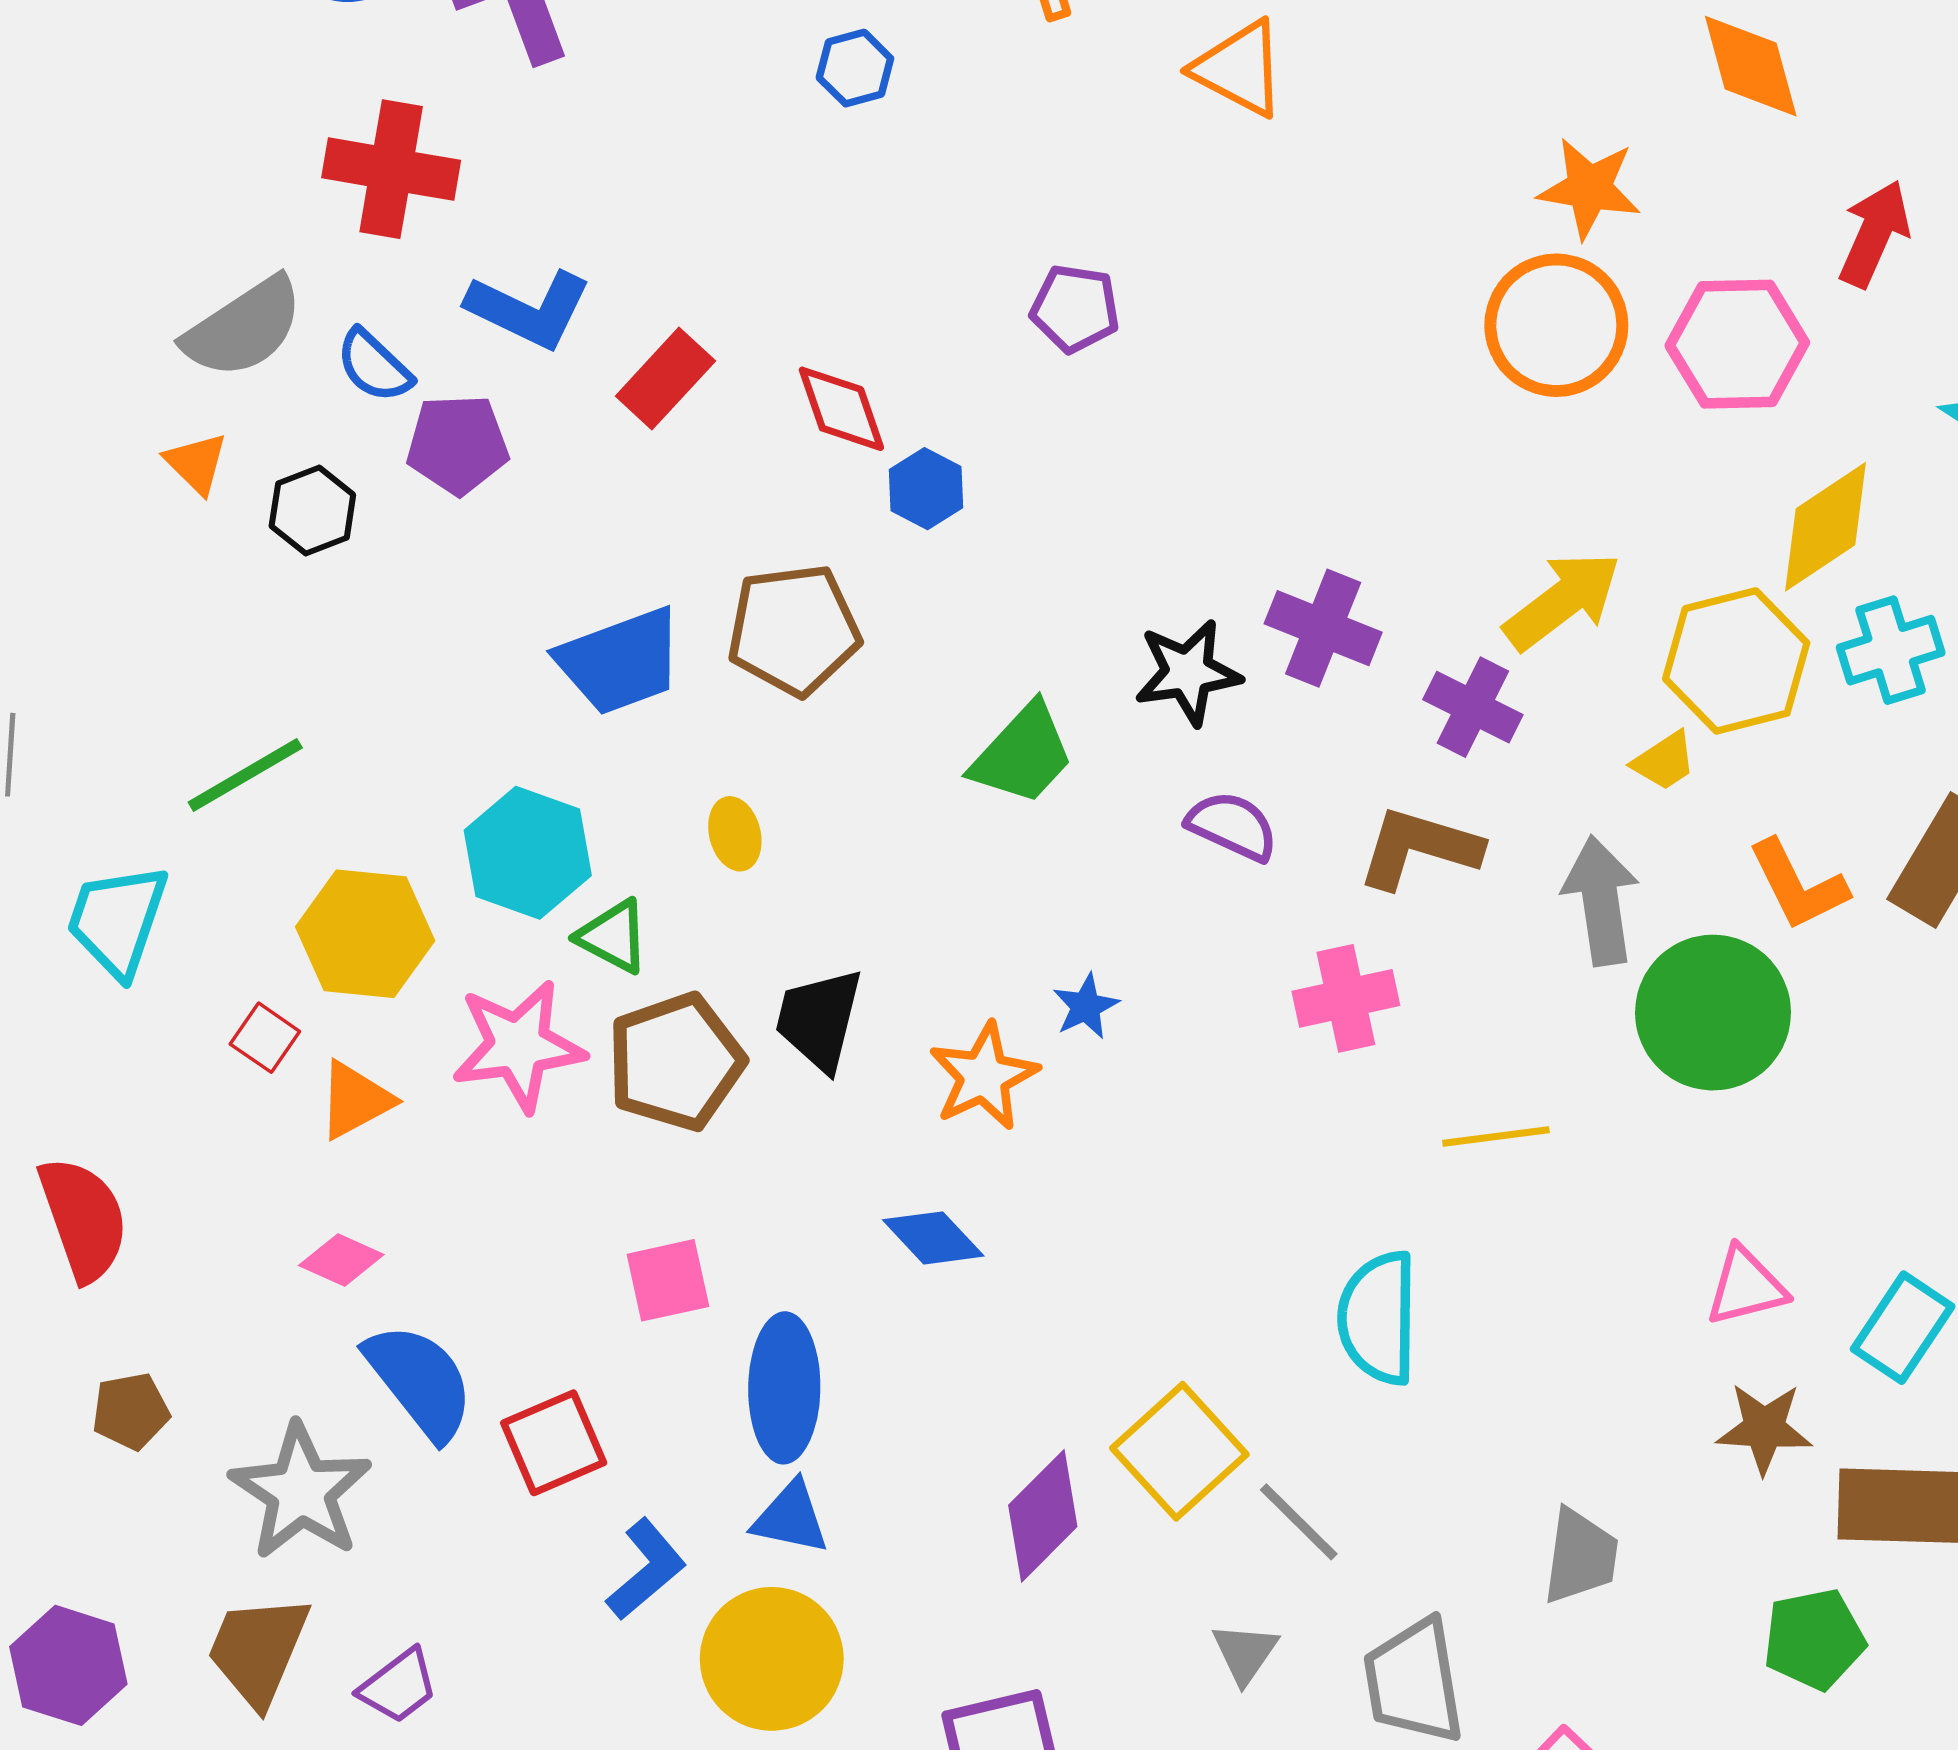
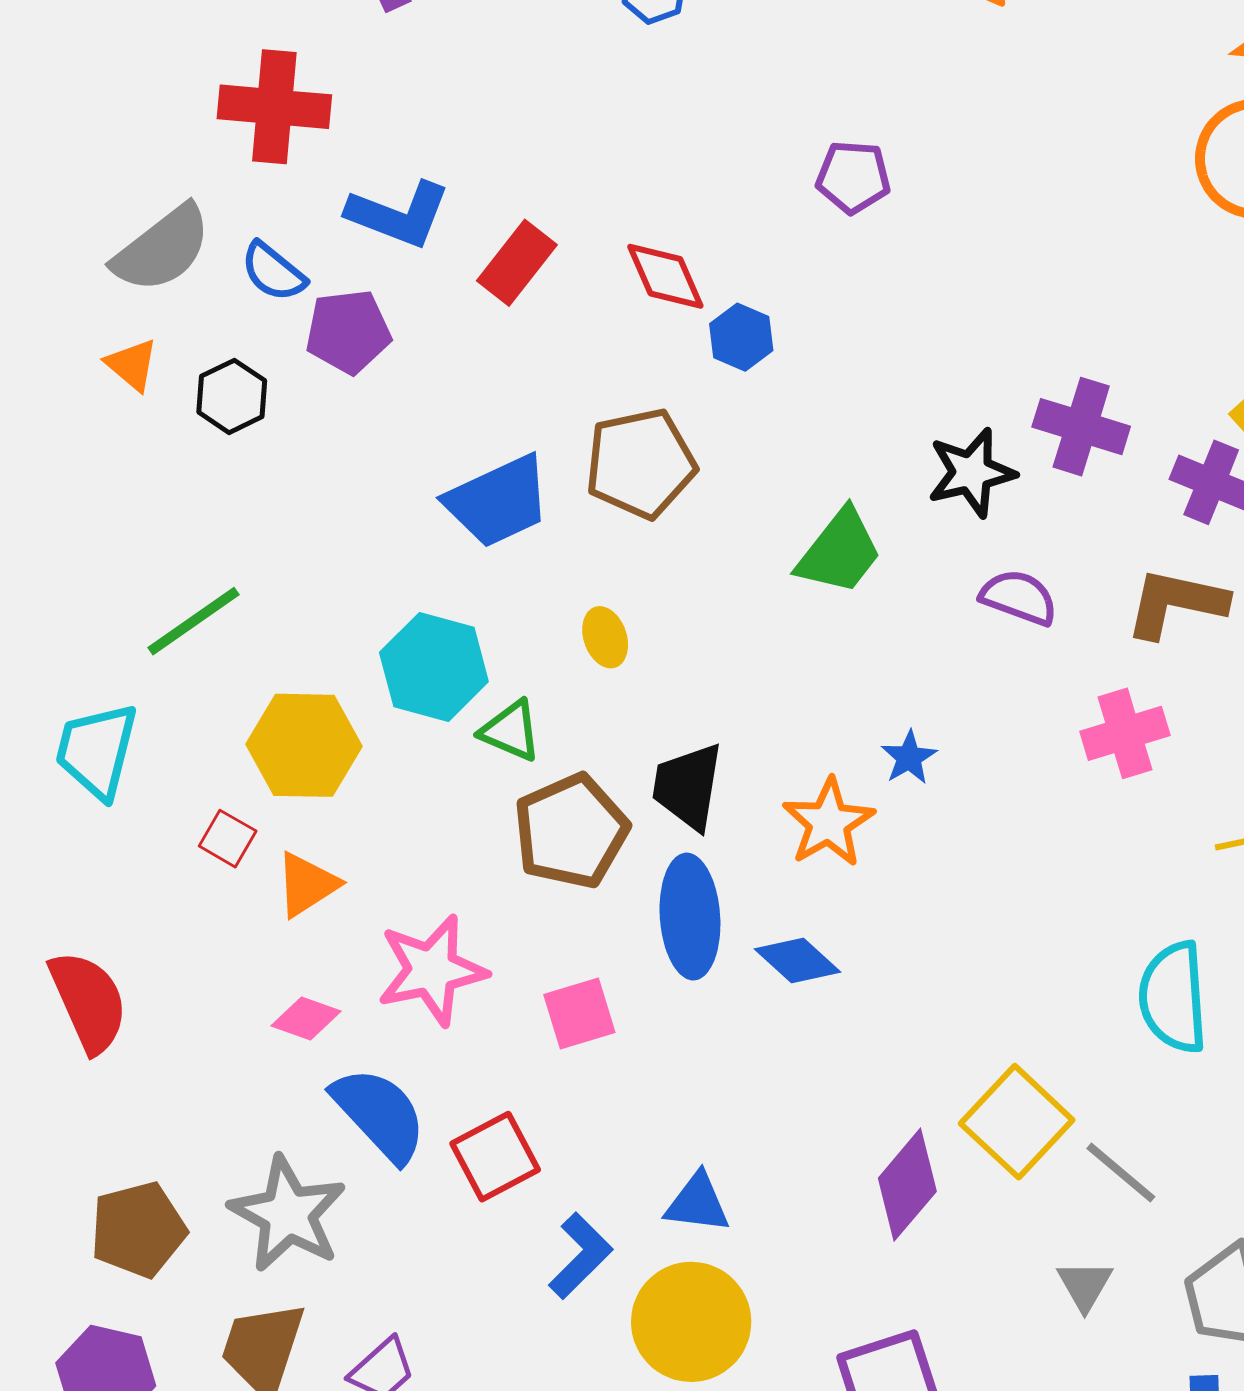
pink star: (518, 1046) -> (432, 970), moved
blue ellipse: (784, 1388) -> (690, 917), moved
brown pentagon: (131, 1411) -> (138, 1230), moved, size x1.5

